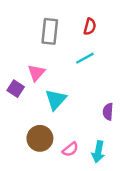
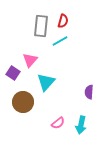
red semicircle: (90, 27) -> (63, 21), moved
cyan line: (85, 58) -> (60, 41), moved
brown circle: (40, 138) -> (23, 102), moved

